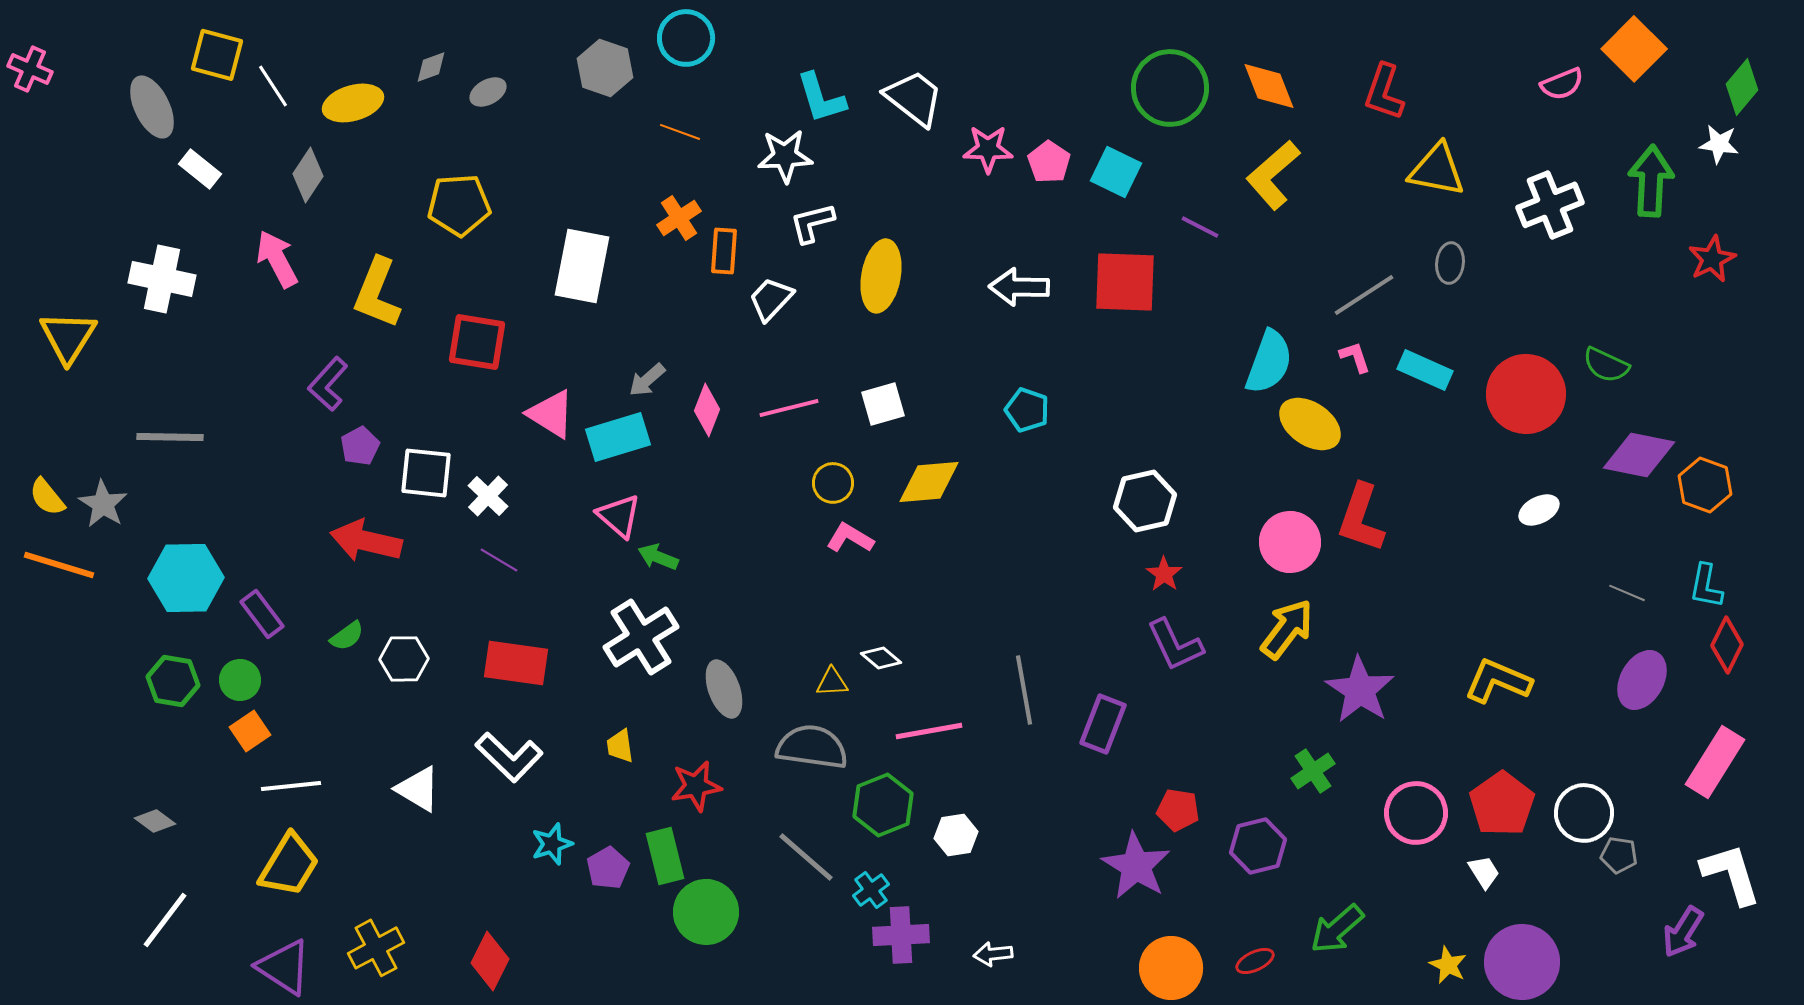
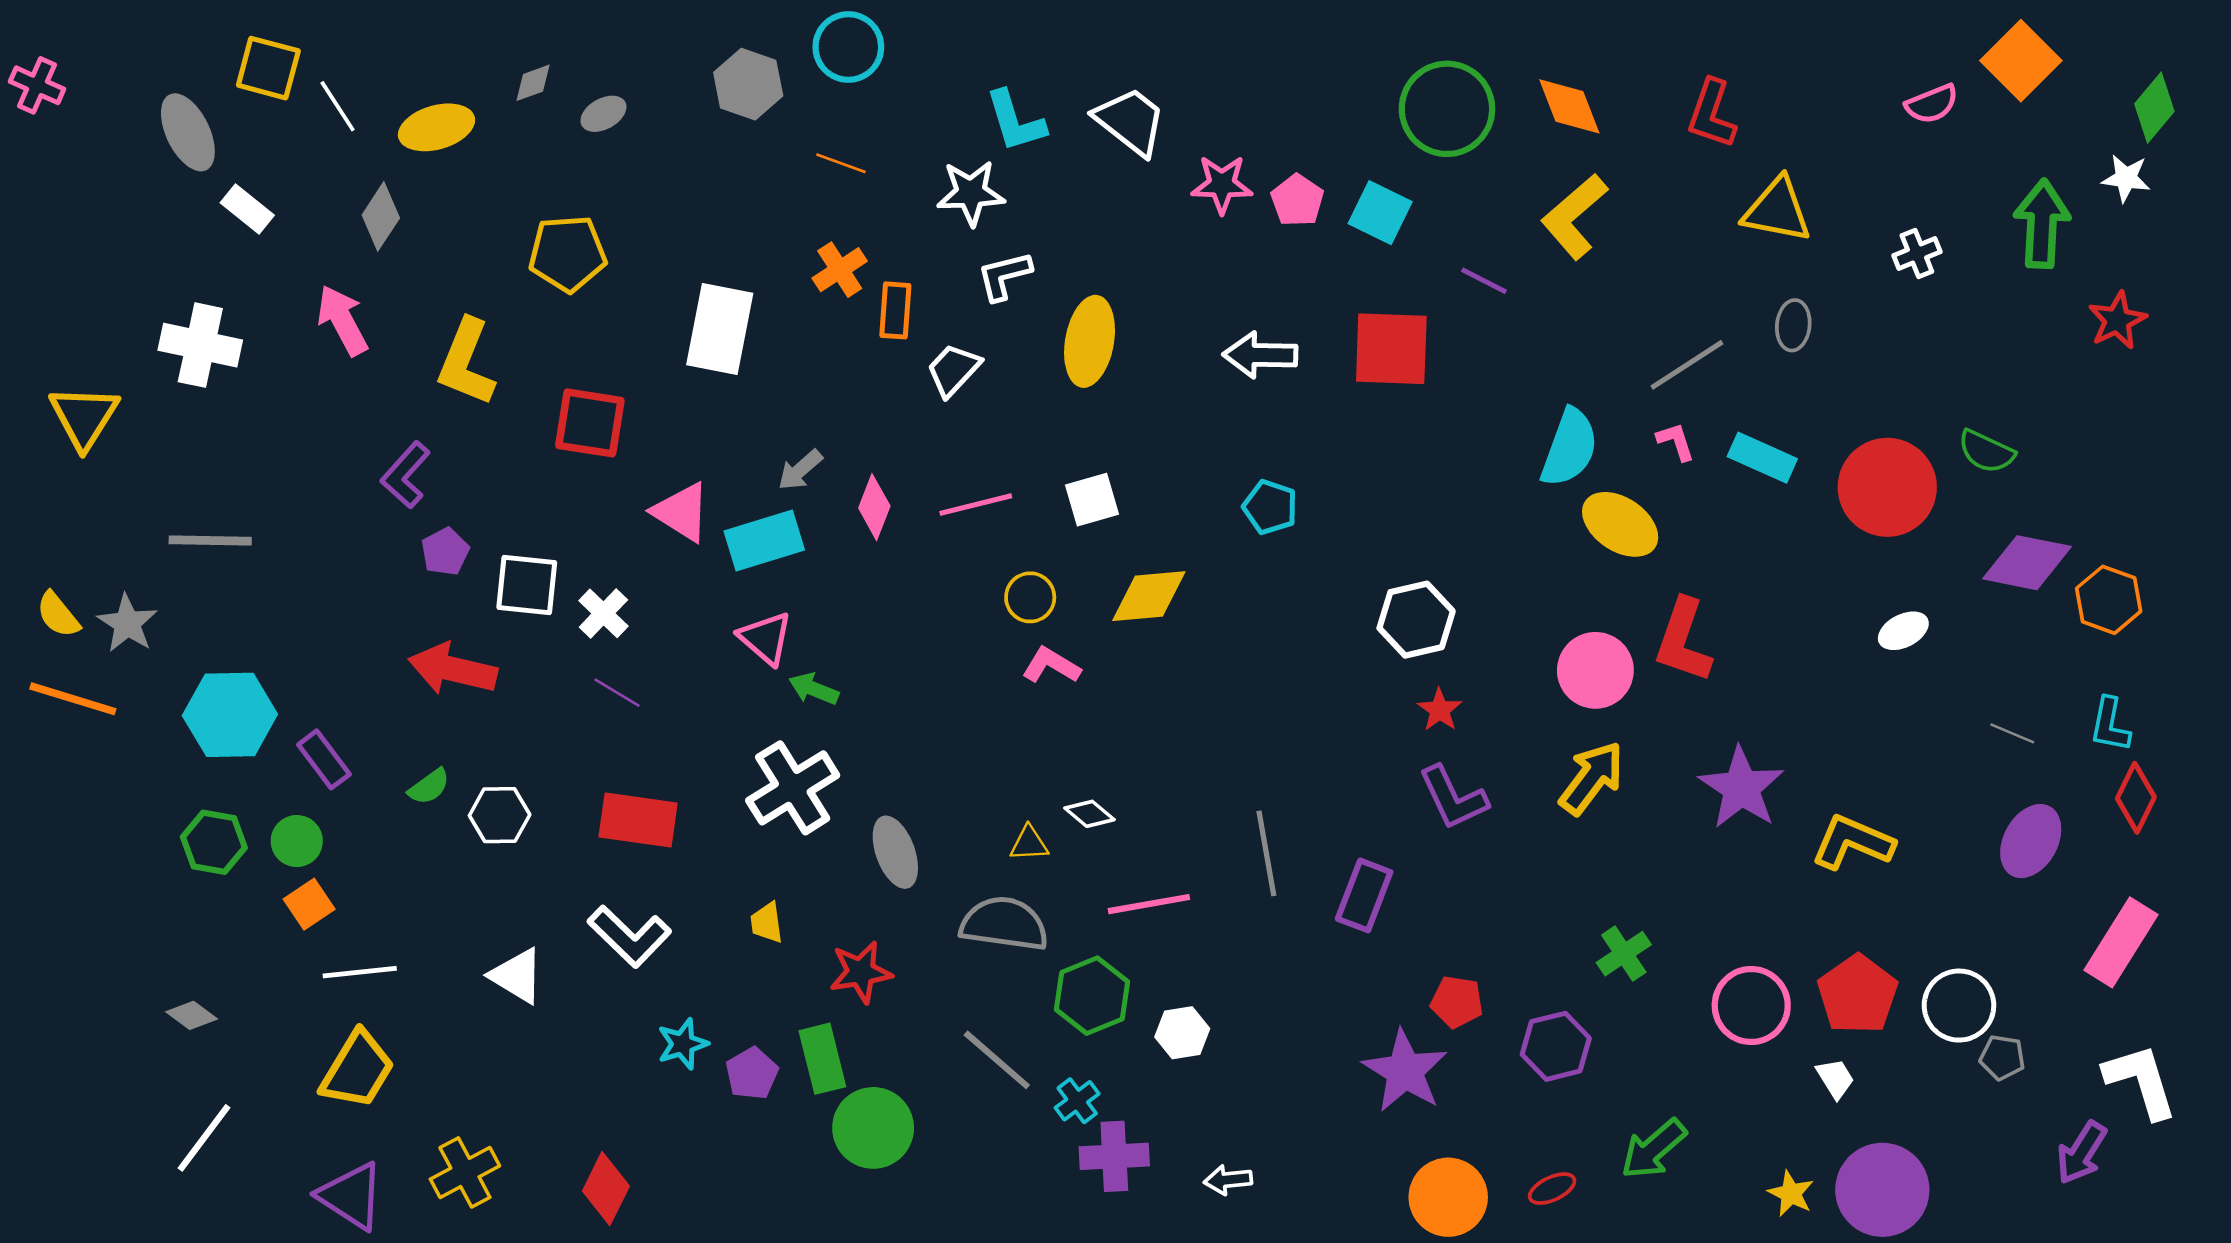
white cross: (1550, 205) -> (1917, 254), size x0.6
purple star: (1360, 690) -> (1741, 788), moved

